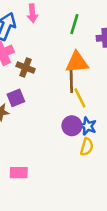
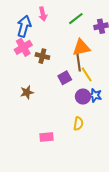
green line: (74, 24) -> (76, 19), turned 42
purple square: (16, 98) -> (65, 78), moved
yellow semicircle: (87, 147) -> (78, 124), moved

